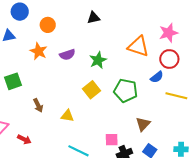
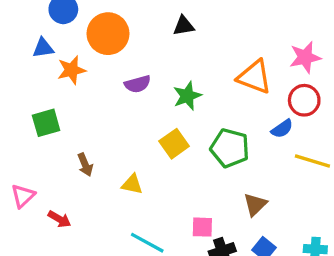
orange circle: (48, 25) -> (108, 34), size x1.6
orange star: (39, 51) -> (72, 70), moved, turned 30

